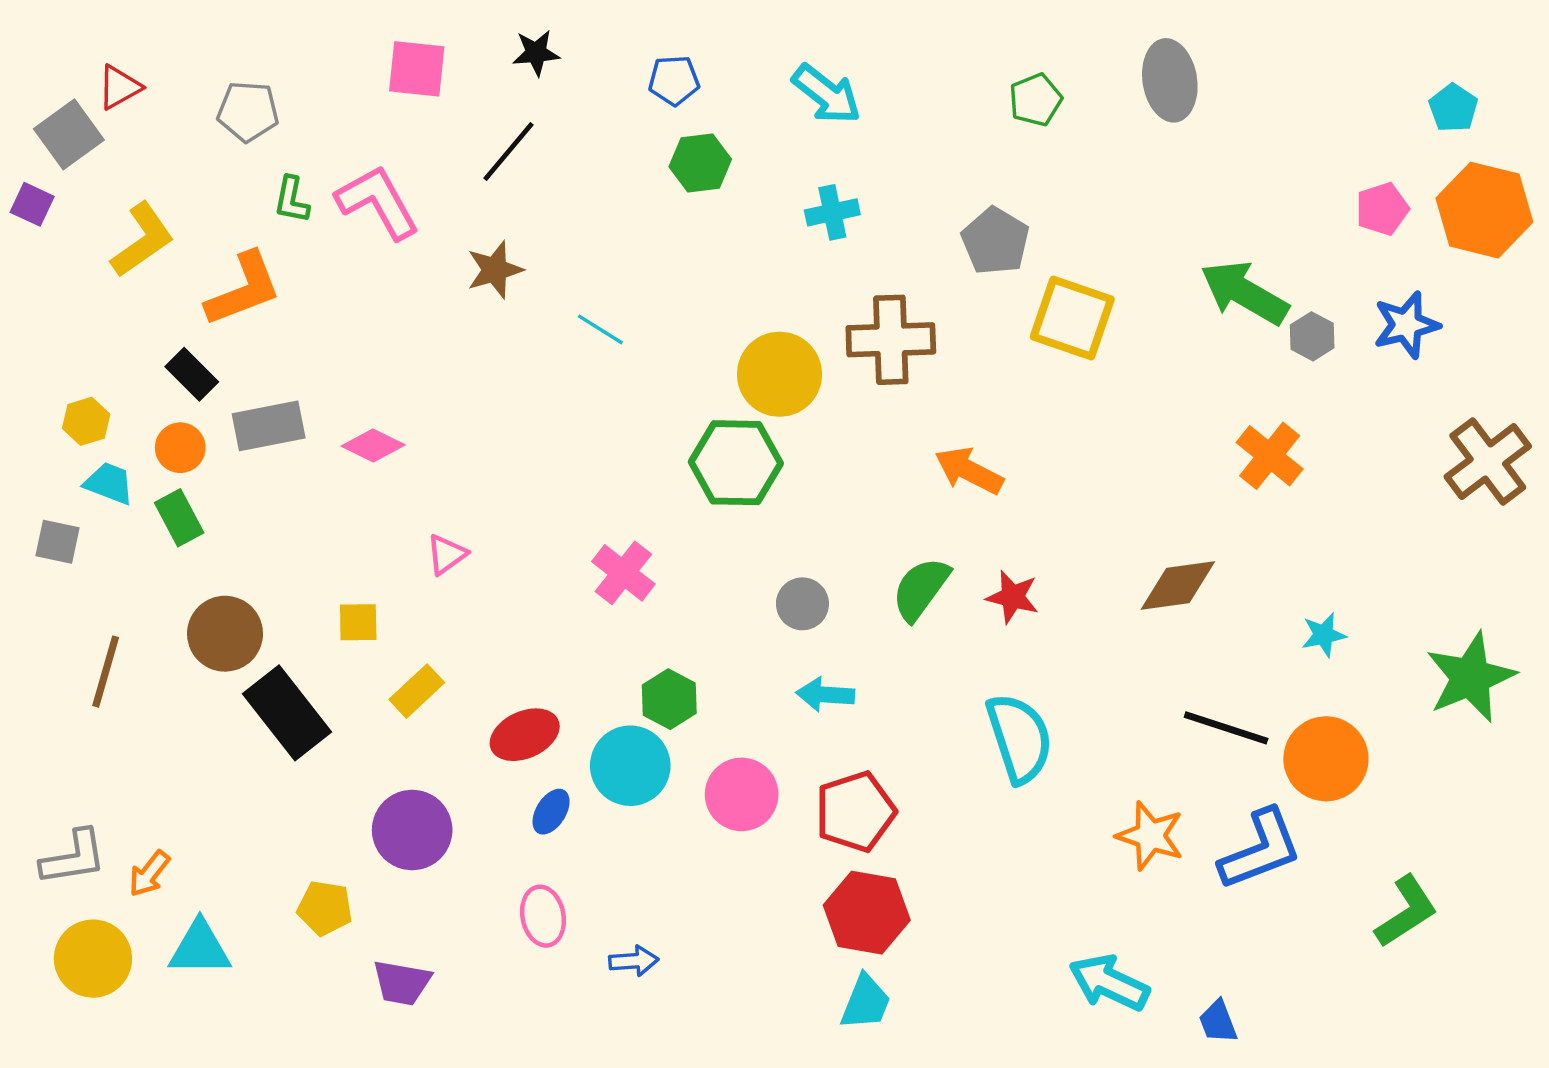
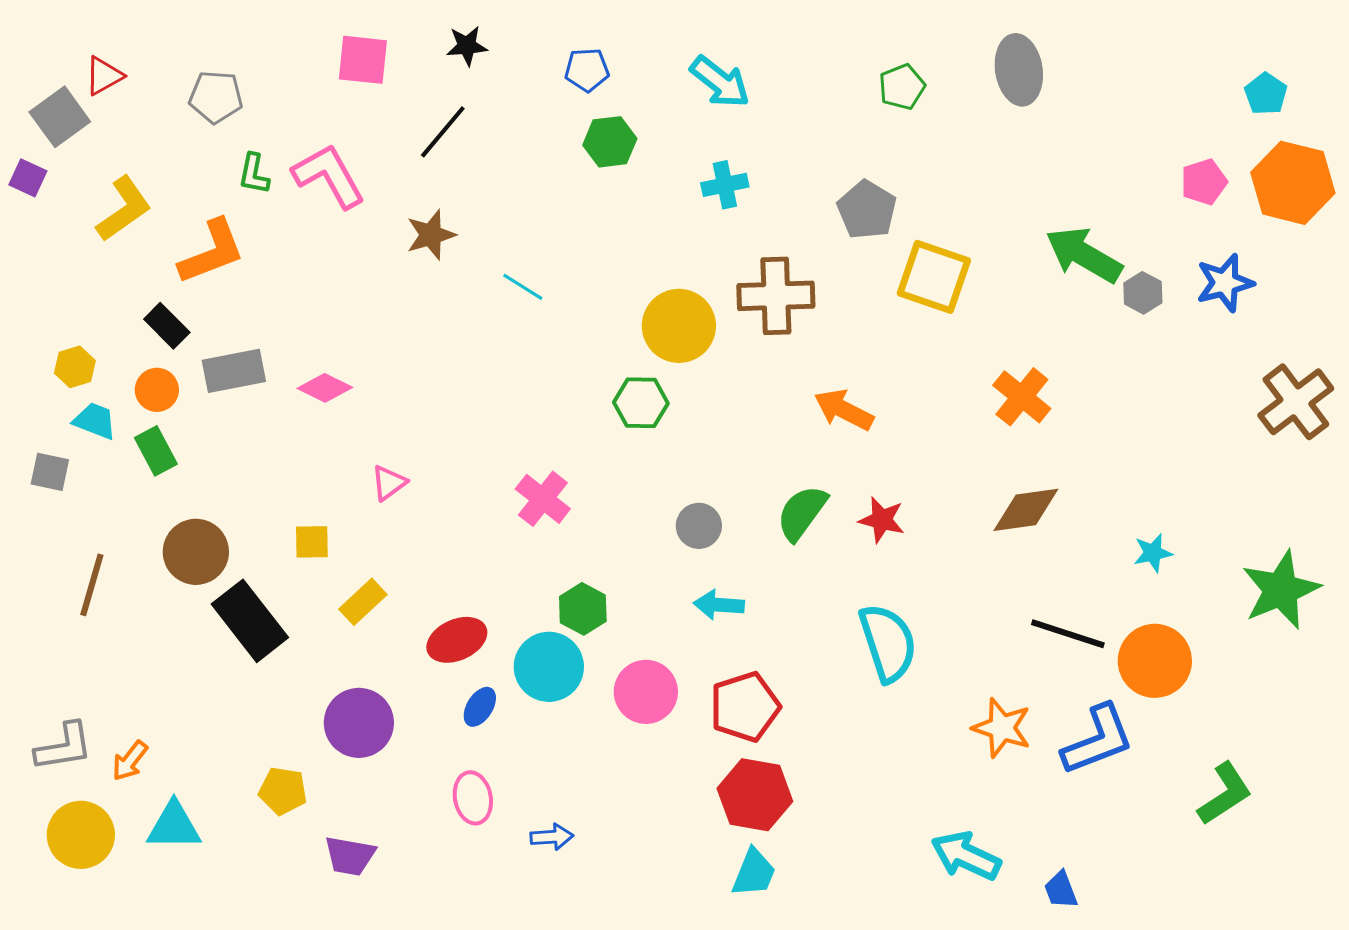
orange cross: (1270, 456) -> (1022, 397), moved
green hexagon: (736, 463) -> (641, 403), size x0.7

